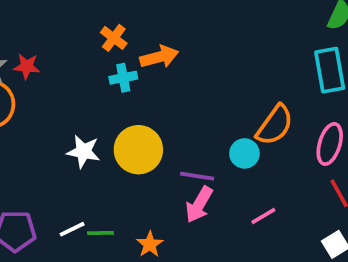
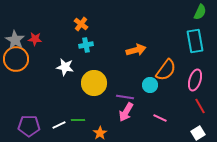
orange arrow: (159, 57) -> (136, 50), moved
white star: (83, 152) -> (65, 67), moved
pink line: (263, 216) -> (160, 118), turned 56
green line: (101, 233) -> (78, 120), moved

